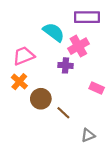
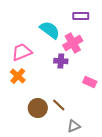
purple rectangle: (87, 17) -> (81, 16), size x0.7
brown circle: (41, 99) -> (38, 108), moved
gray triangle: (88, 135) -> (74, 126), moved

